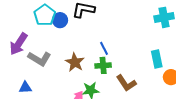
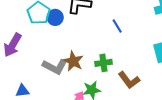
blue line: (104, 48) -> (117, 26), moved
gray L-shape: (39, 59) -> (55, 67), moved

